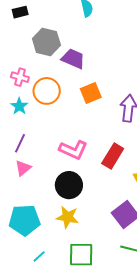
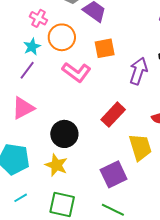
purple line: (20, 143) -> (27, 70), moved
pink L-shape: (73, 150) -> (76, 72), moved
pink triangle: (23, 168) -> (23, 108), size x1.4

